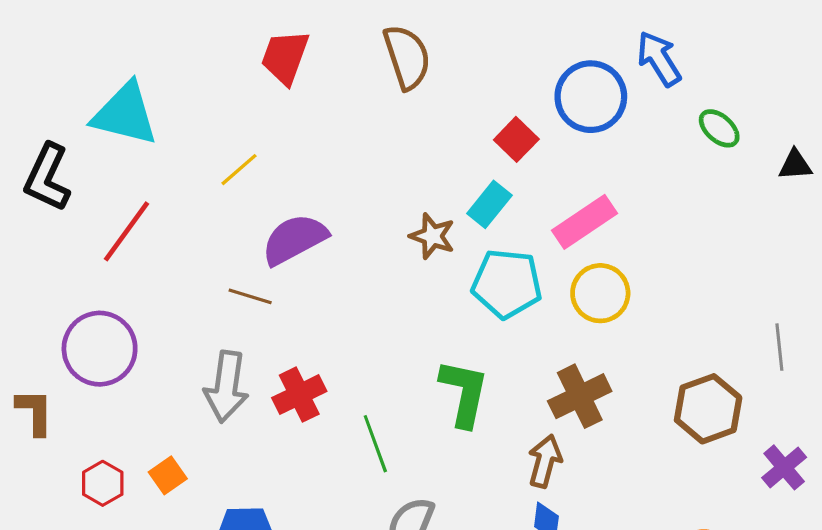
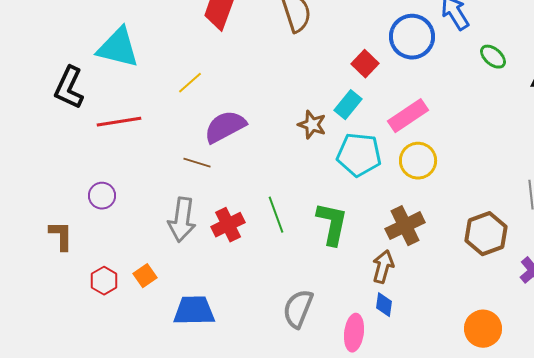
red line: (127, 231) -> (119, 122), turned 45
purple circle: (100, 349) -> (102, 196), size x0.6
green line: (375, 444) -> (276, 215), moved

